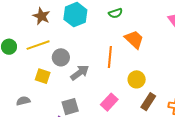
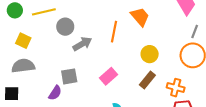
yellow square: (43, 76) -> (23, 41), moved
yellow circle: (137, 79) -> (150, 54), moved
gray semicircle: (23, 101) -> (23, 66), size x1.6

